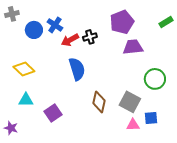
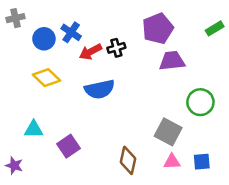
yellow diamond: (24, 69) -> (47, 78), moved
blue semicircle: (77, 69) -> (100, 89), turned 95
brown diamond: (99, 102) -> (128, 160), moved
blue square: (151, 118) -> (202, 162), moved

